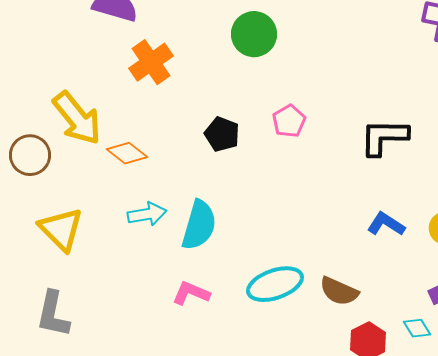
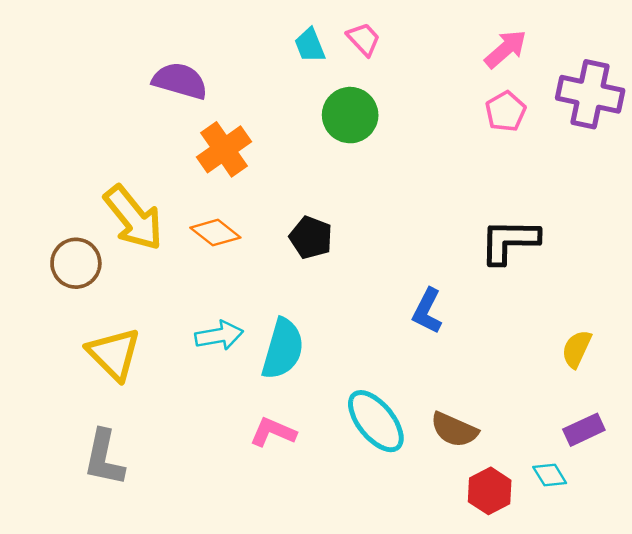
pink pentagon: (289, 121) -> (506, 111), moved
orange diamond: (127, 153) -> (215, 233), moved
blue L-shape: (386, 224) -> (427, 311), moved, turned -96
cyan ellipse: (275, 284) -> (376, 421), turned 70

